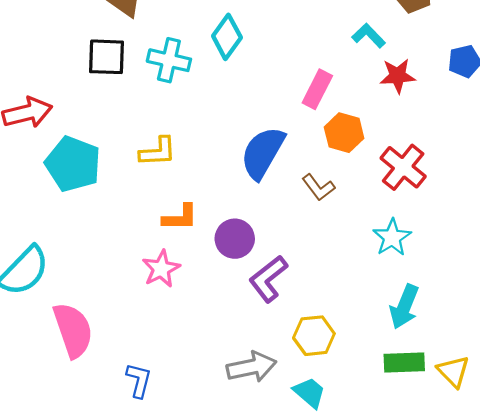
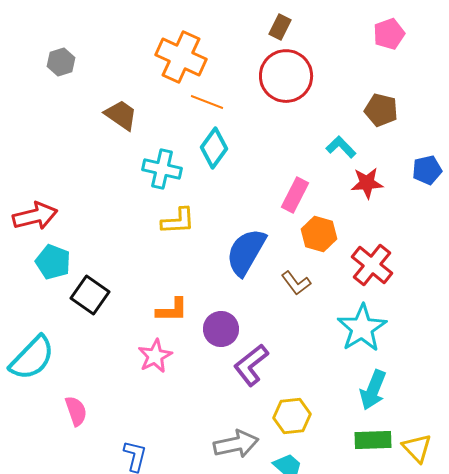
black square: (106, 57) -> (90, 295), moved, turned 33
yellow L-shape: (158, 152) -> (178, 221), moved
cyan pentagon: (73, 164) -> (53, 262), moved, size x0.7
cyan star: (392, 238) -> (362, 328), size x1.4
pink semicircle: (73, 330) -> (76, 411), size x0.6

